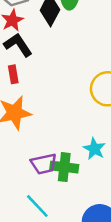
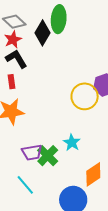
green cross: (64, 167) -> (48, 156), turned 35

